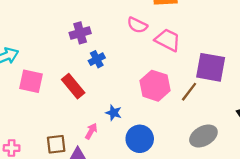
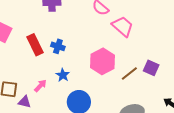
blue cross: (97, 59) -> (58, 46), moved, turned 32
purple square: (211, 67) -> (151, 68), moved, size x0.6

